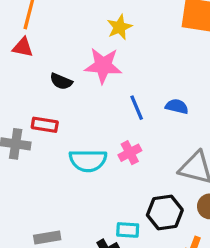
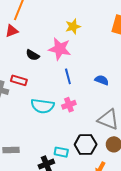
red triangle: (23, 47) -> (12, 31), turned -40
blue line: (137, 108) -> (68, 76), moved

